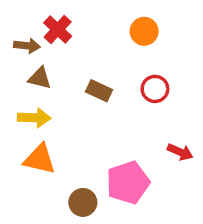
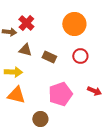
orange circle: (144, 31) -> (74, 24), size x1.5
brown triangle: (40, 78) -> (25, 50), moved
pink pentagon: (128, 183) -> (60, 94), moved

